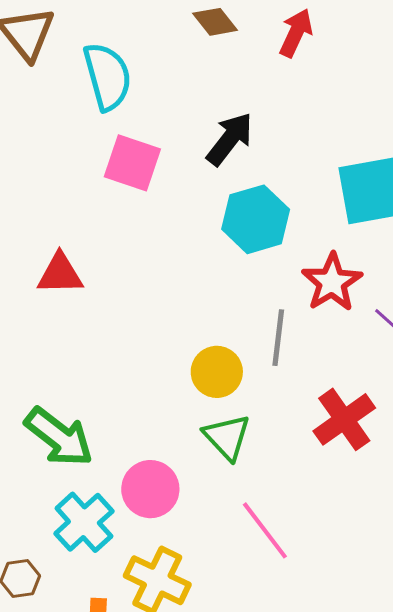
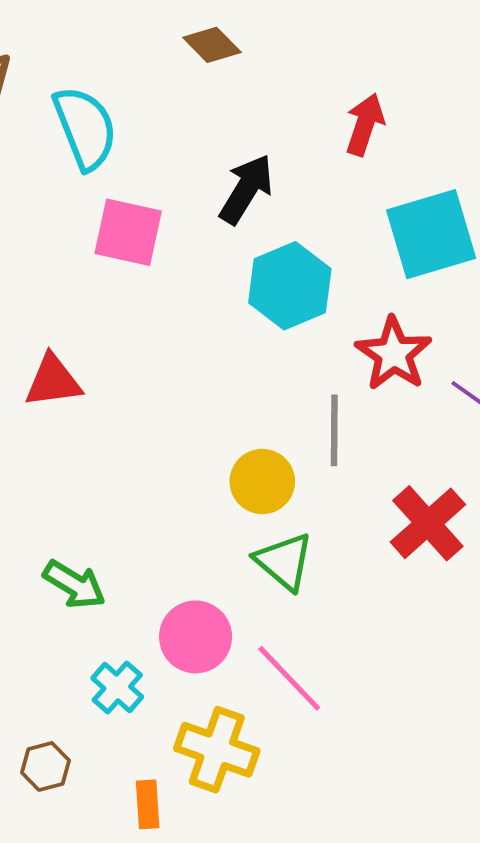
red arrow: (296, 33) -> (365, 124), moved
green arrow: (59, 437) -> (74, 584), size x0.7
cyan cross: (84, 522) -> (117, 687), size x0.7
pink line: (265, 530) -> (289, 678), moved

